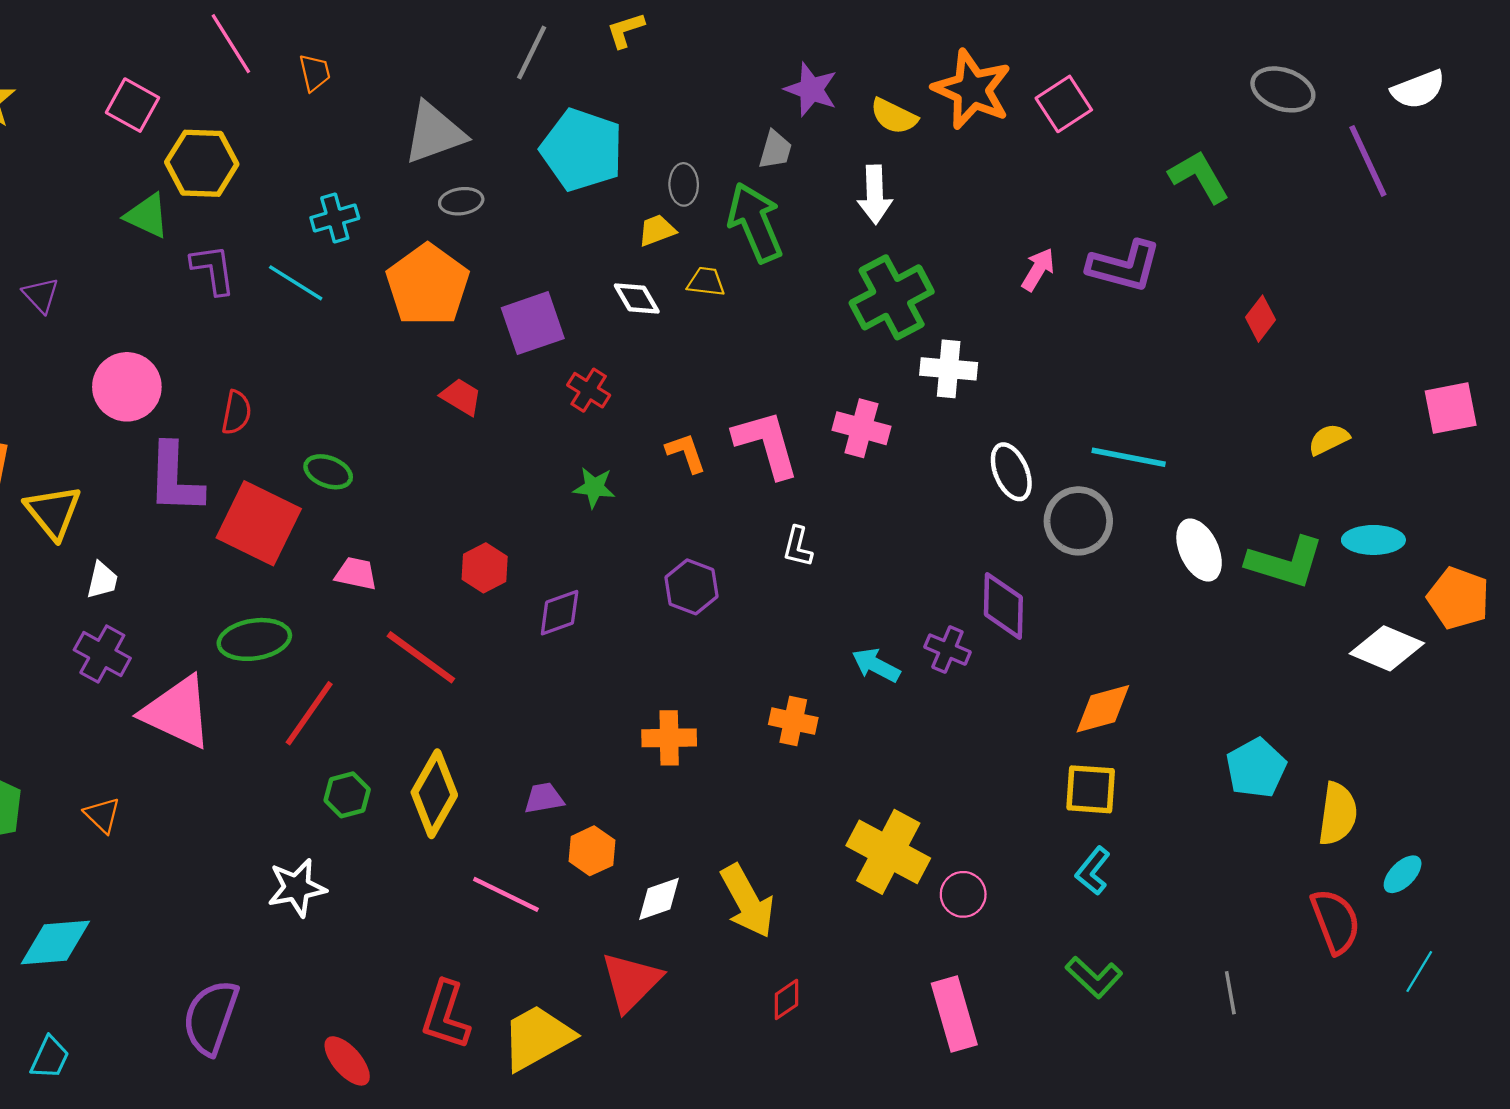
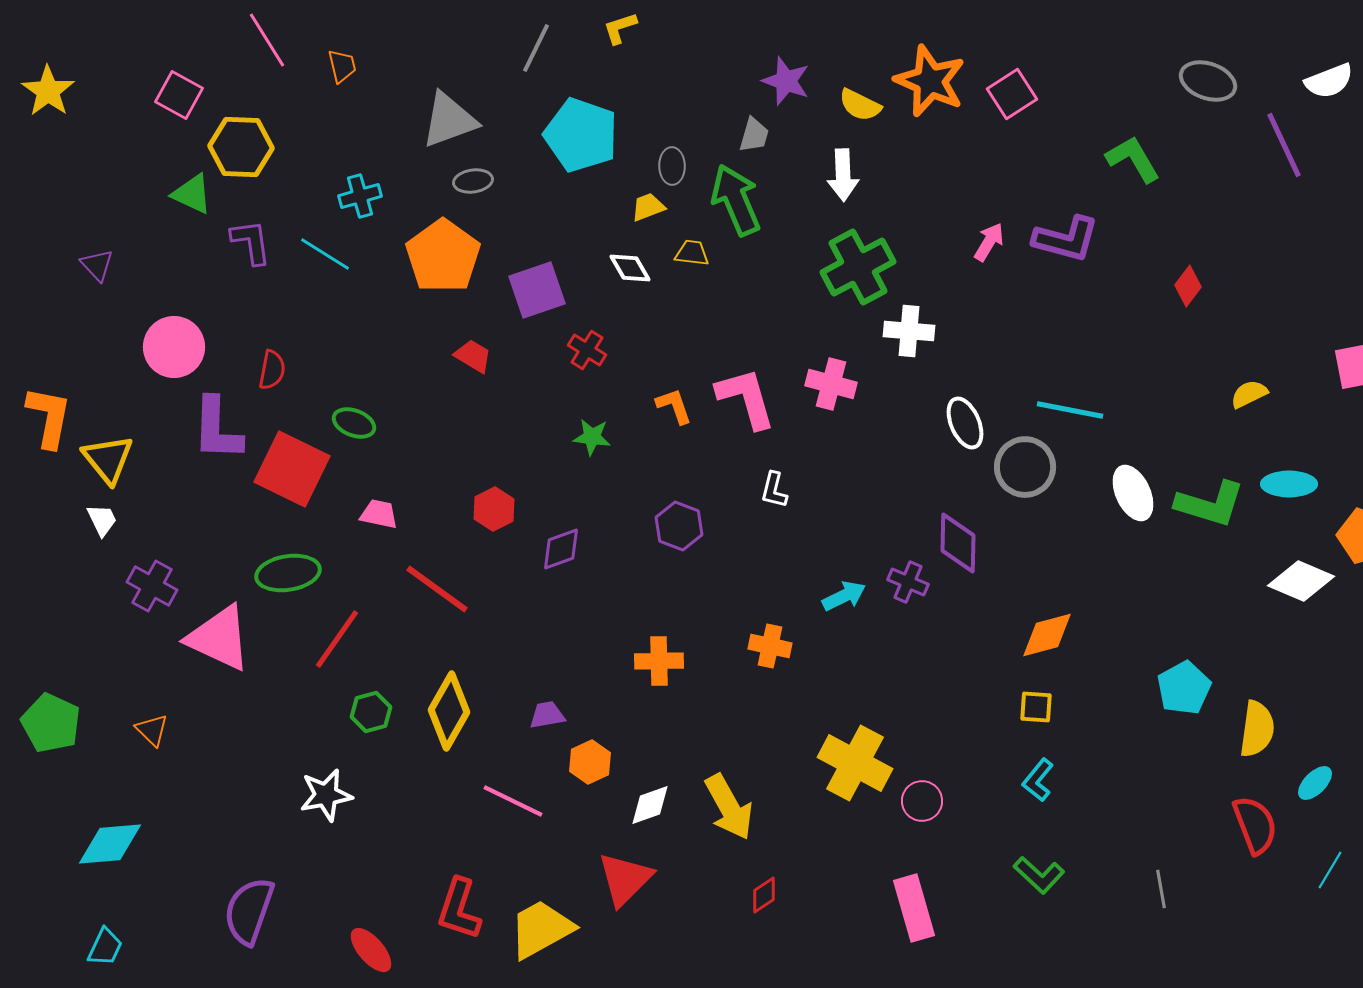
white trapezoid: (102, 580) -> (102, 520), moved, turned -39
cyan arrow: (876, 665) -> (844, 596), turned 126
yellow square: (1091, 789) -> (1036, 707), size x0.7

